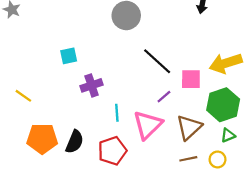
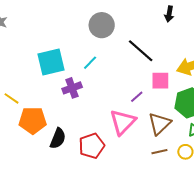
cyan square: (69, 56) -> (51, 62), size x1.8
black line: (157, 61) -> (141, 51), moved
cyan line: (117, 113) -> (90, 63), moved, turned 49
orange pentagon: (42, 139) -> (33, 120), moved

